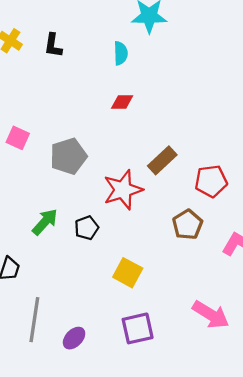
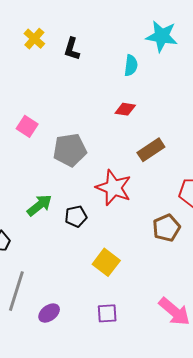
brown rectangle: (162, 160) -> (151, 150), moved
red star: (123, 190) -> (114, 188), turned 30
purple square: (138, 328) -> (107, 313), size x0.7

